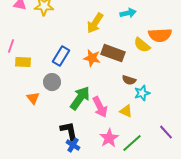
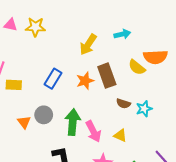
brown rectangle: (113, 53) -> (107, 76), turned 50
orange star: (92, 58) -> (85, 81), turned -30
gray circle: (52, 82) -> (44, 115), moved
cyan star: (142, 93) -> (144, 109), moved
green arrow: (80, 98) -> (73, 122), turned -30

